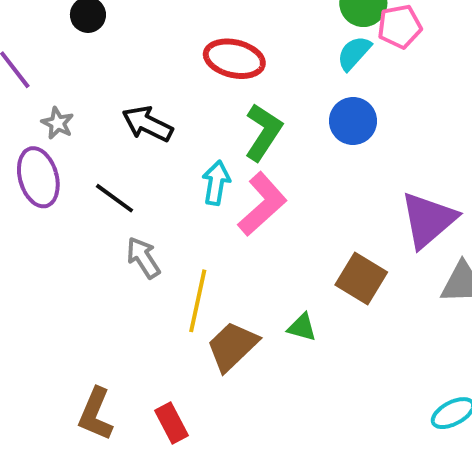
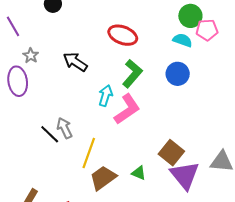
cyan semicircle: (354, 53) -> (183, 40), turned 60
black line: (114, 198) -> (50, 134), moved
purple triangle: (428, 220) -> (185, 175), moved, turned -36

